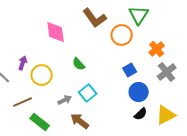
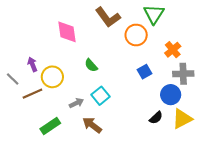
purple arrow: (23, 63) -> (32, 64), turned -40
gray cross: (167, 72) -> (183, 74), turned 36
blue circle: (139, 92) -> (171, 95), moved
brown line: (23, 102) -> (32, 94), moved
green rectangle: (40, 122) -> (50, 126), turned -72

